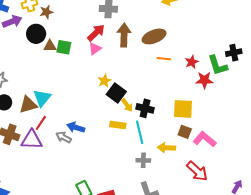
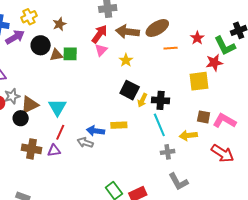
brown star: (46, 12) -> (59, 24), moved
brown arrow: (124, 35) -> (127, 32), turned -75
red star: (192, 62) -> (197, 38), moved
yellow star: (104, 81) -> (126, 60), moved
brown triangle: (28, 105) -> (30, 105), moved
yellow arrow: (127, 105) -> (142, 100), turned 72
yellow square: (183, 109) -> (199, 81), moved
yellow rectangle: (118, 125) -> (119, 125), moved
purple triangle: (32, 140) -> (54, 150), size x0.6

